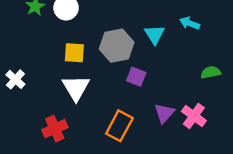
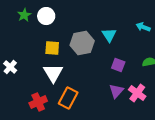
cyan arrow: (190, 23) -> (143, 27), moved
purple square: (136, 77) -> (118, 65), moved
orange rectangle: (119, 126) -> (68, 98), moved

